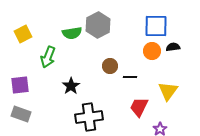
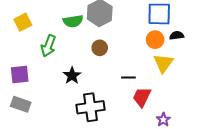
brown circle: (110, 66) -> (100, 48), moved
black line: (130, 77) -> (128, 78), moved
yellow triangle: (168, 91) -> (163, 63), moved

